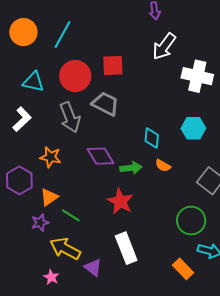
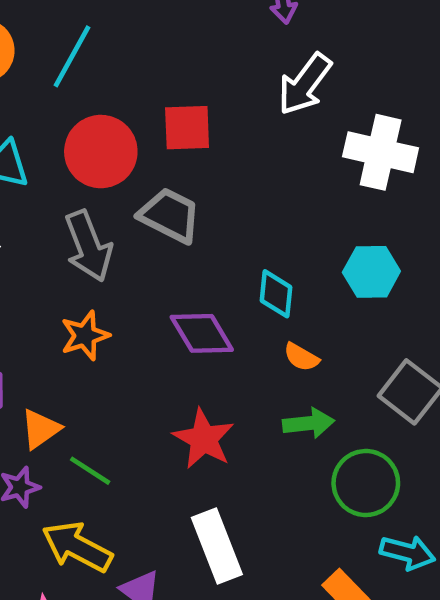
purple diamond: (100, 156) -> (202, 333), moved
orange star: (50, 157) -> (85, 336), moved, turned -30
green arrow: (131, 168) -> (308, 423), moved

